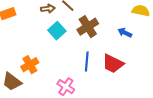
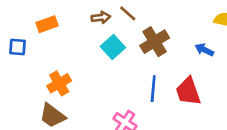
red trapezoid: (113, 64) -> (188, 91), turned 45
orange cross: (30, 65) -> (59, 83), moved

